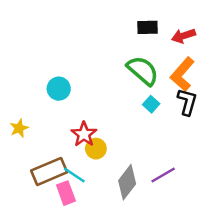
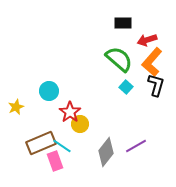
red arrow: (184, 36) -> (147, 40), moved
cyan circle: (59, 89) -> (49, 91), moved

